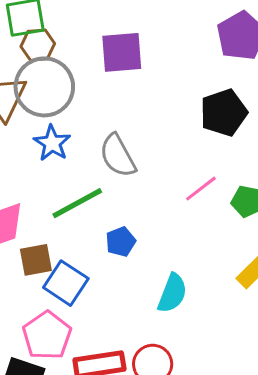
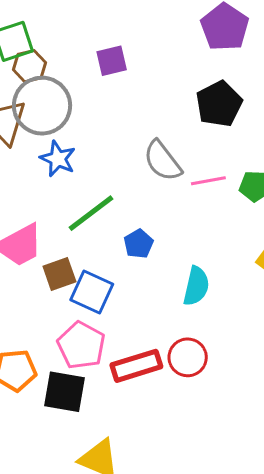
purple square: (122, 52) -> (112, 61), size x0.7
gray semicircle: (118, 156) -> (163, 161), moved
pink line: (201, 189) -> (208, 181), turned 36

